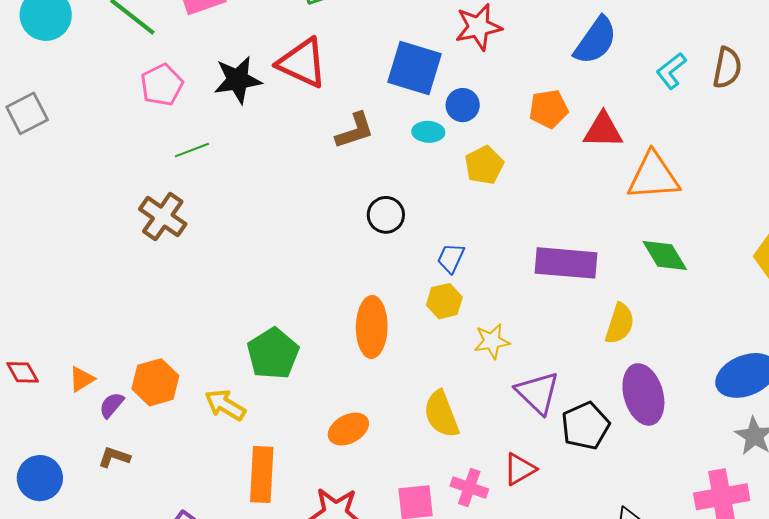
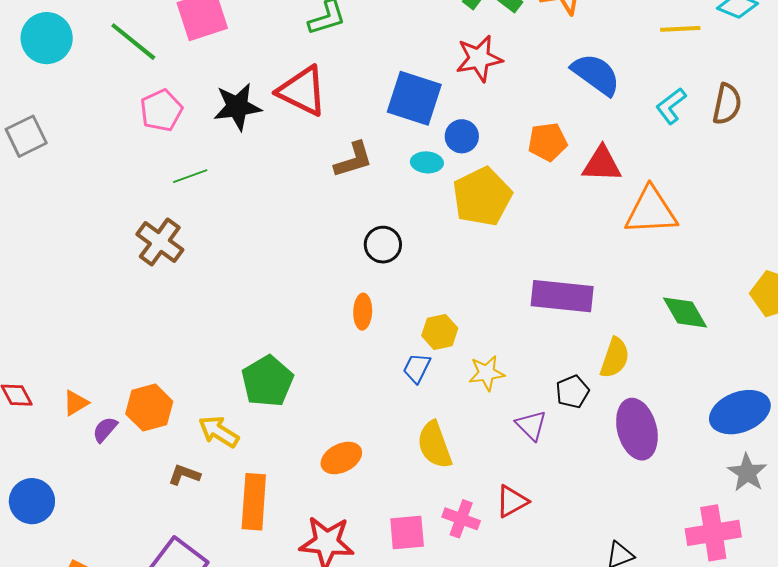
blue semicircle: (596, 41) -> (596, 74), turned -90
yellow pentagon: (484, 165) -> (482, 197), size x1.5
green diamond: (665, 255) -> (685, 312), moved
blue trapezoid: (451, 258) -> (417, 368), moved
orange ellipse: (372, 327) -> (363, 312), moved, size x0.6
purple triangle: (538, 393) -> (531, 425), size x0.7
black pentagon: (585, 426) -> (572, 392), moved, size x0.7
brown L-shape: (114, 457) -> (184, 475), moved

